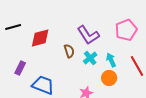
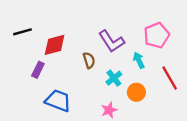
cyan cross: (90, 58) -> (114, 78), moved
cyan arrow: (111, 60) -> (139, 60), moved
purple rectangle: (20, 68) -> (38, 70), moved

